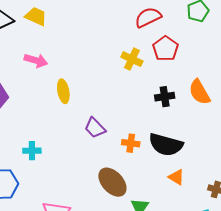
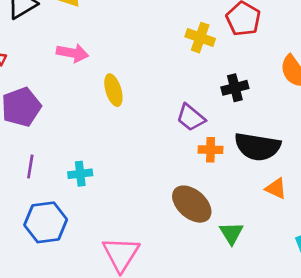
black cross: (165, 97) -> (235, 88), moved
purple trapezoid: (95, 128) -> (191, 118), moved

